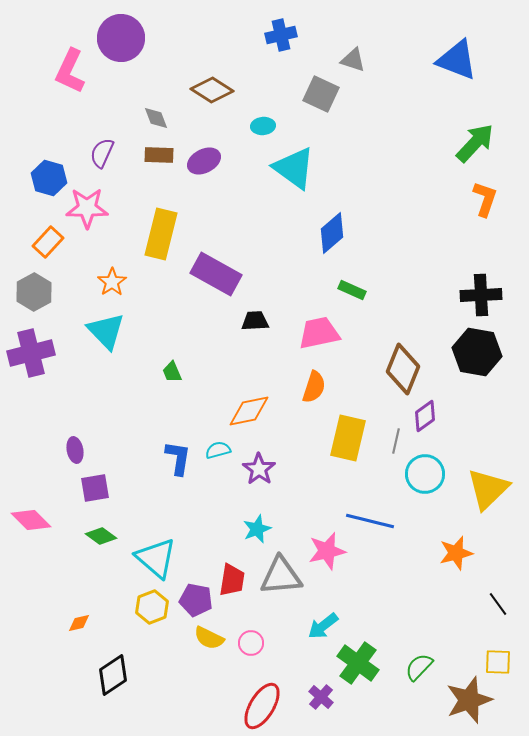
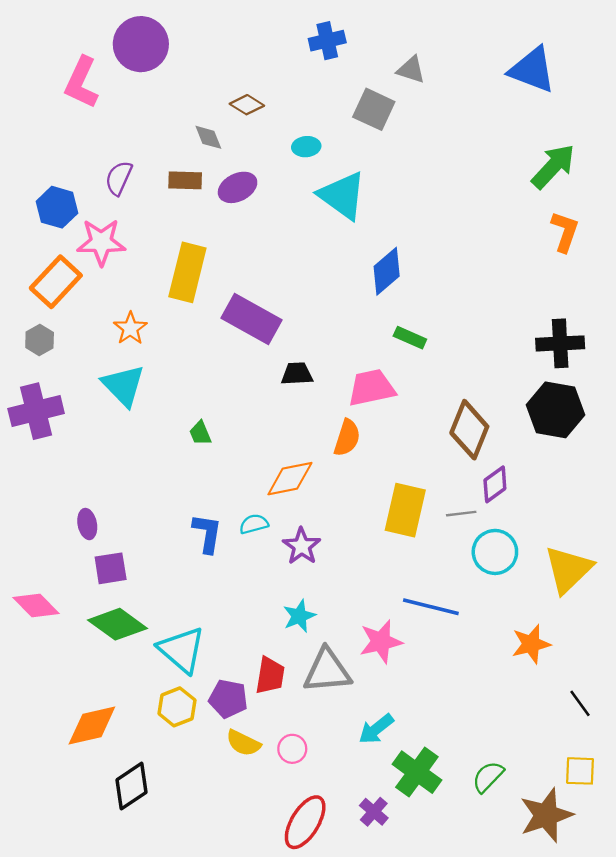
brown diamond: (212, 90) -> (247, 105), size x0.7
gray diamond: (156, 118) -> (208, 137), moved
orange rectangle: (48, 242) -> (56, 282), size x1.4
gray hexagon: (34, 292) -> (40, 340), size x0.7
orange semicircle: (314, 387) -> (347, 438), moved
gray line: (396, 441) -> (461, 514), turned 70
green diamond: (101, 536) -> (118, 624), size x1.6
orange diamond: (79, 623) -> (92, 726), size x2.0

